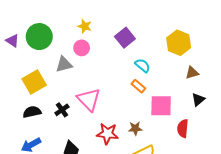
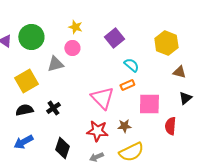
brown triangle: (192, 73) -> (179, 72), turned 32
orange rectangle: (138, 86) -> (127, 85), turned -64
pink triangle: (89, 100) -> (102, 98), moved

